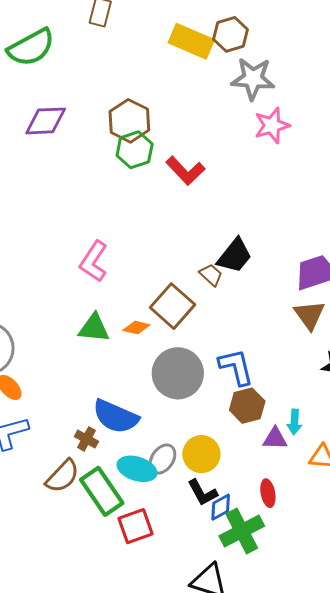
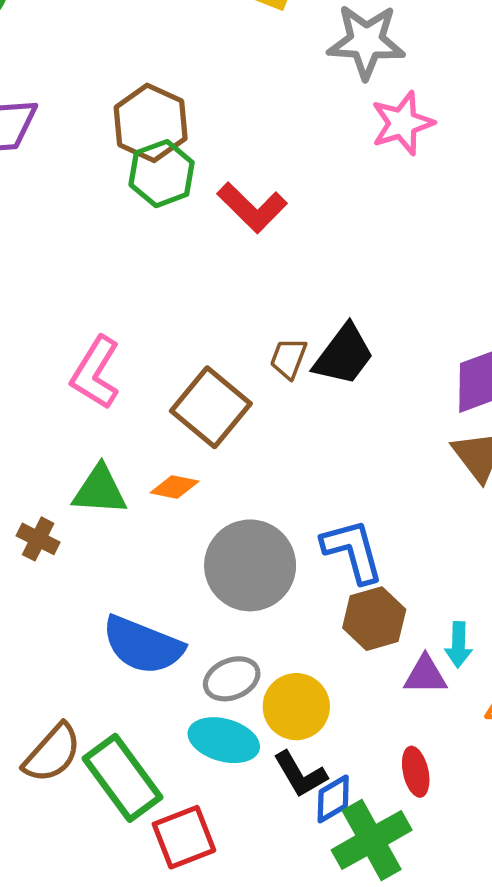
brown trapezoid: (211, 275) -> (288, 358), moved, turned -110
brown square: (173, 306) -> (211, 407), moved
brown cross: (86, 439) -> (38, 539), moved
gray ellipse: (162, 459) -> (232, 679), moved, turned 36
cyan ellipse: (137, 469) -> (224, 740), moved

